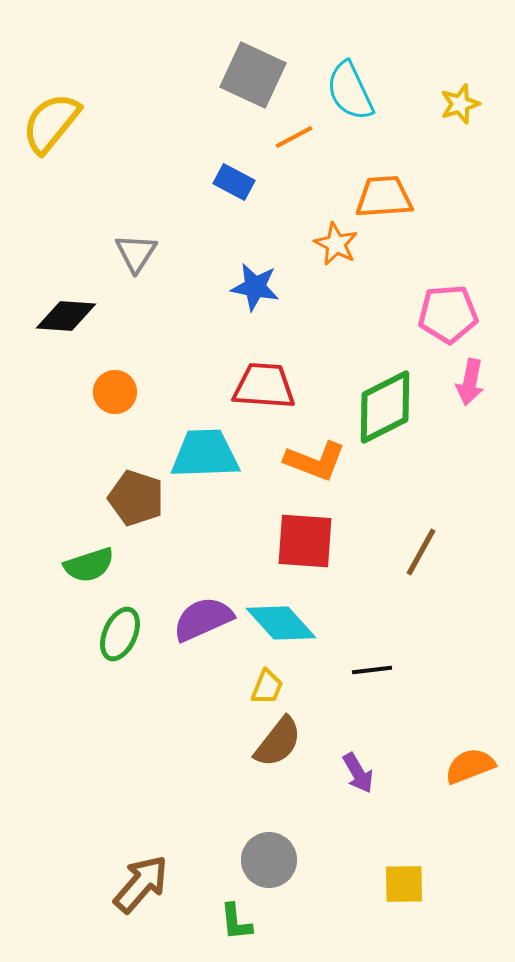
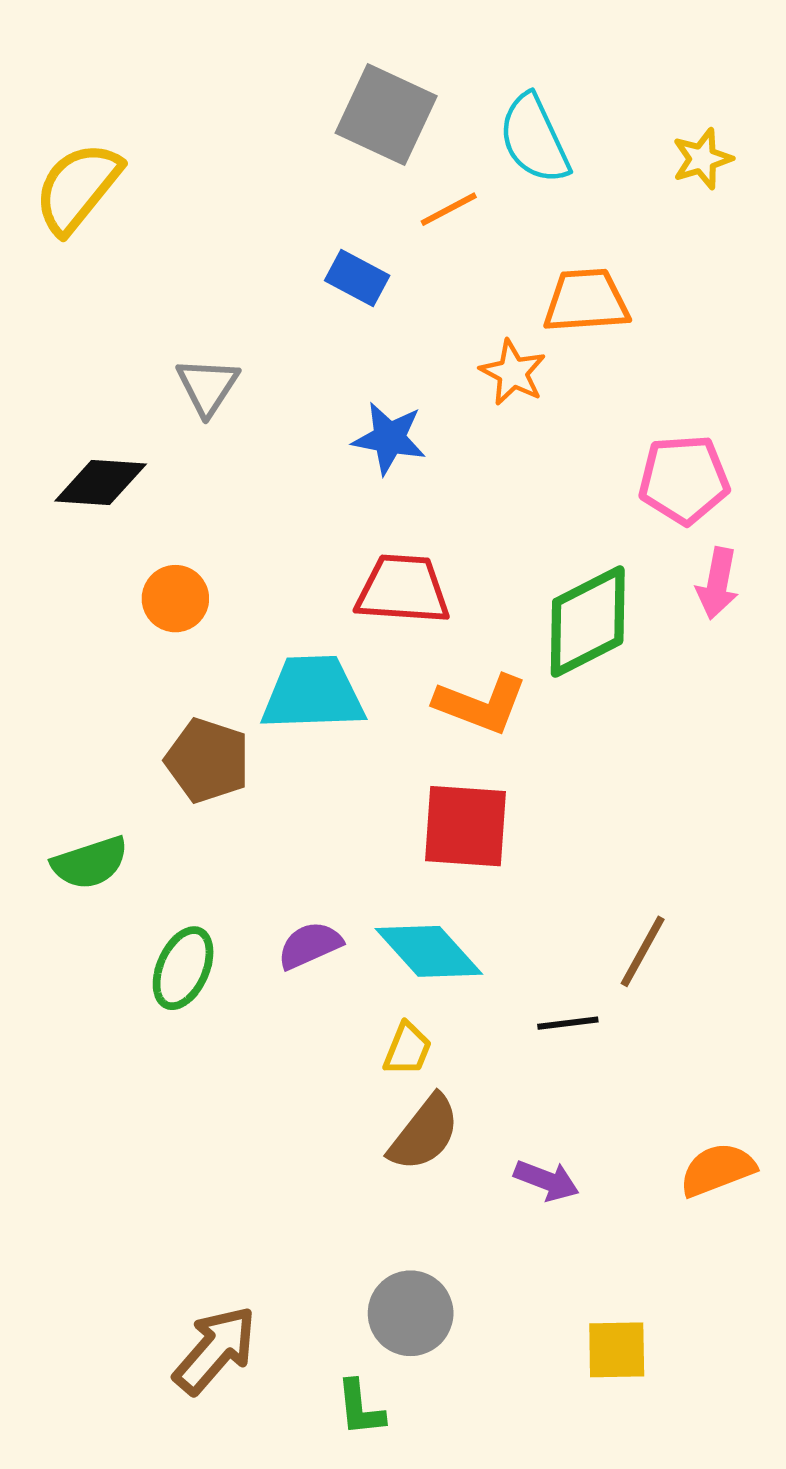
brown line: (421, 552) -> (643, 951), moved
green semicircle: (89, 565) -> (90, 863), moved
purple semicircle: (203, 619) -> (310, 945), size x0.7
purple arrow: (358, 773) -> (546, 1180), turned -39

